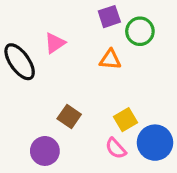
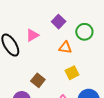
purple square: (109, 17) -> (59, 22), moved, turned -32
yellow square: (126, 120) -> (72, 73), moved

